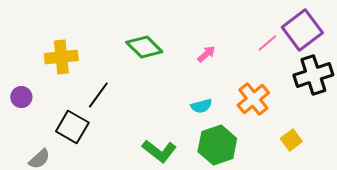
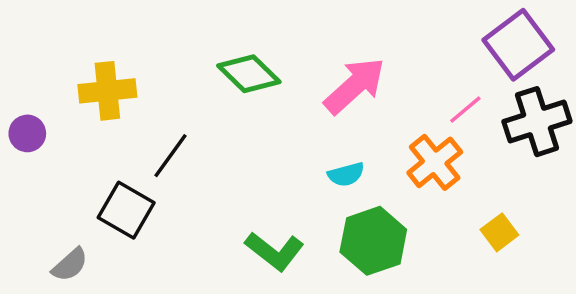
pink line: (267, 43) -> (465, 110), moved
pink arrow: (206, 54) -> (355, 86), size x2.0
purple circle: (21, 97) -> (27, 133), moved

